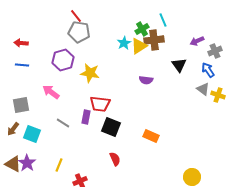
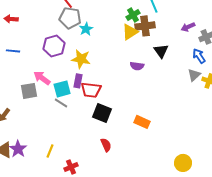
red arrow: (21, 43) -> (11, 19), moved
cyan star: (124, 43) -> (86, 29), moved
black triangle: (179, 65) -> (161, 51), moved
gray triangle: (203, 89) -> (194, 75), turned 40
gray square: (21, 105) -> (29, 91), moved
purple rectangle: (86, 117) -> (78, 81), moved
gray line: (63, 123) -> (61, 103), moved
cyan square: (32, 134) -> (62, 89), moved, turned -36

